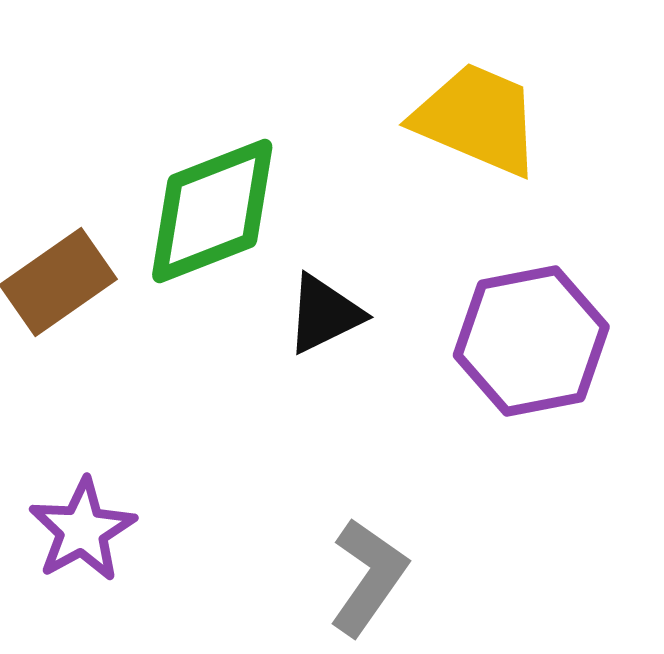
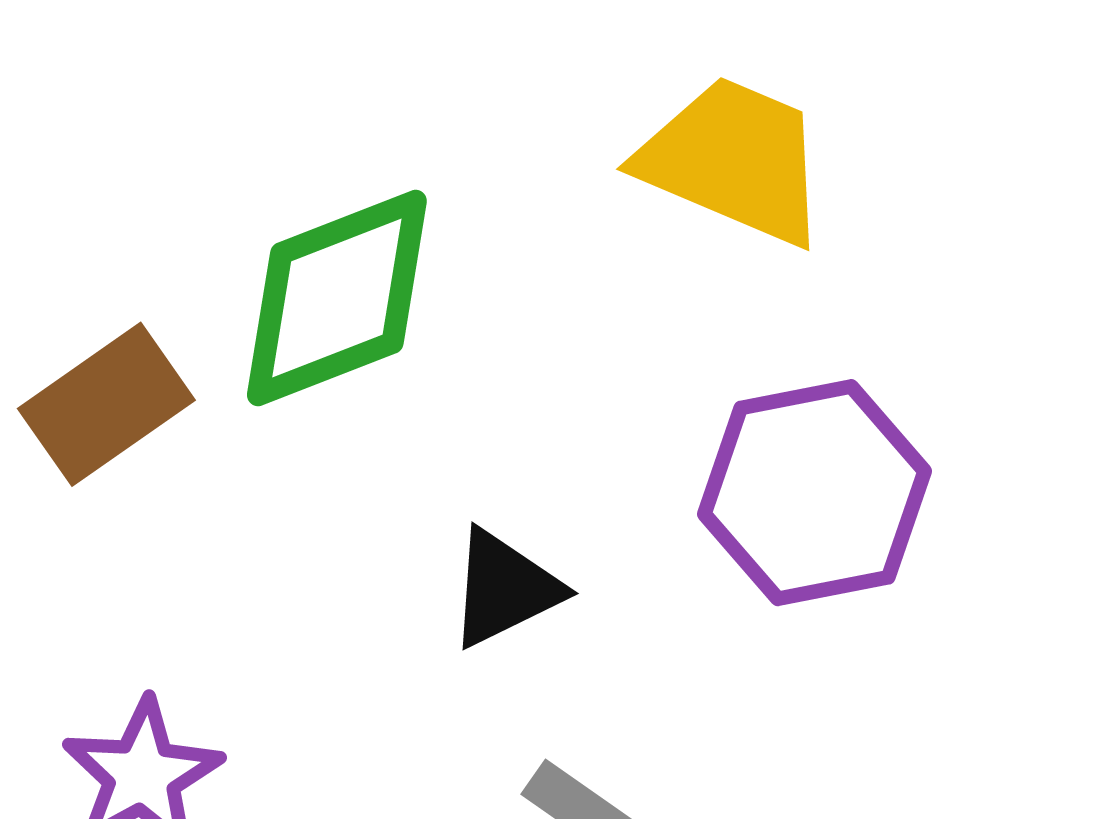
black triangle: (324, 314) -> (505, 588), moved

